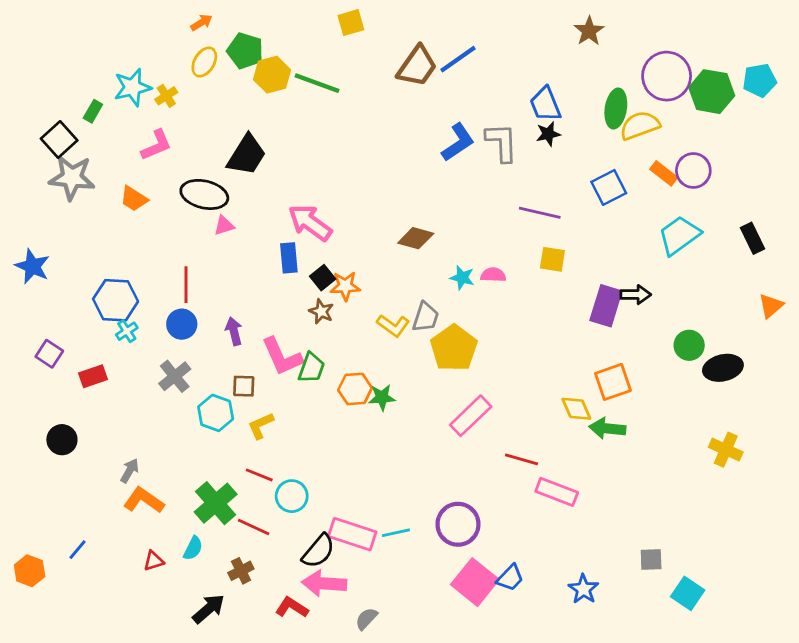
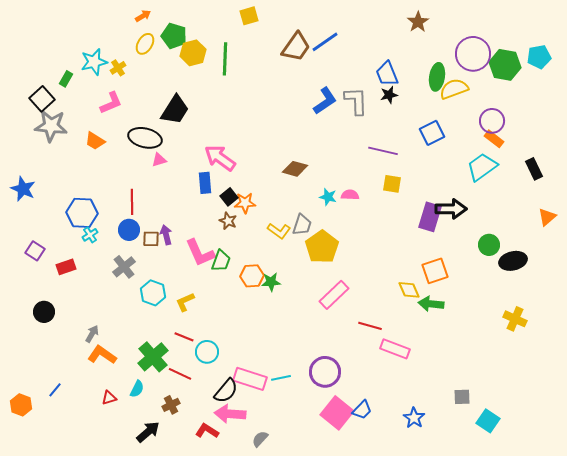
green line: (317, 83) -> (225, 59), turned 72
orange rectangle: (664, 173) -> (494, 139), moved
black arrow: (636, 295) -> (451, 209), size x1.4
brown square: (244, 386) -> (151, 239), moved

